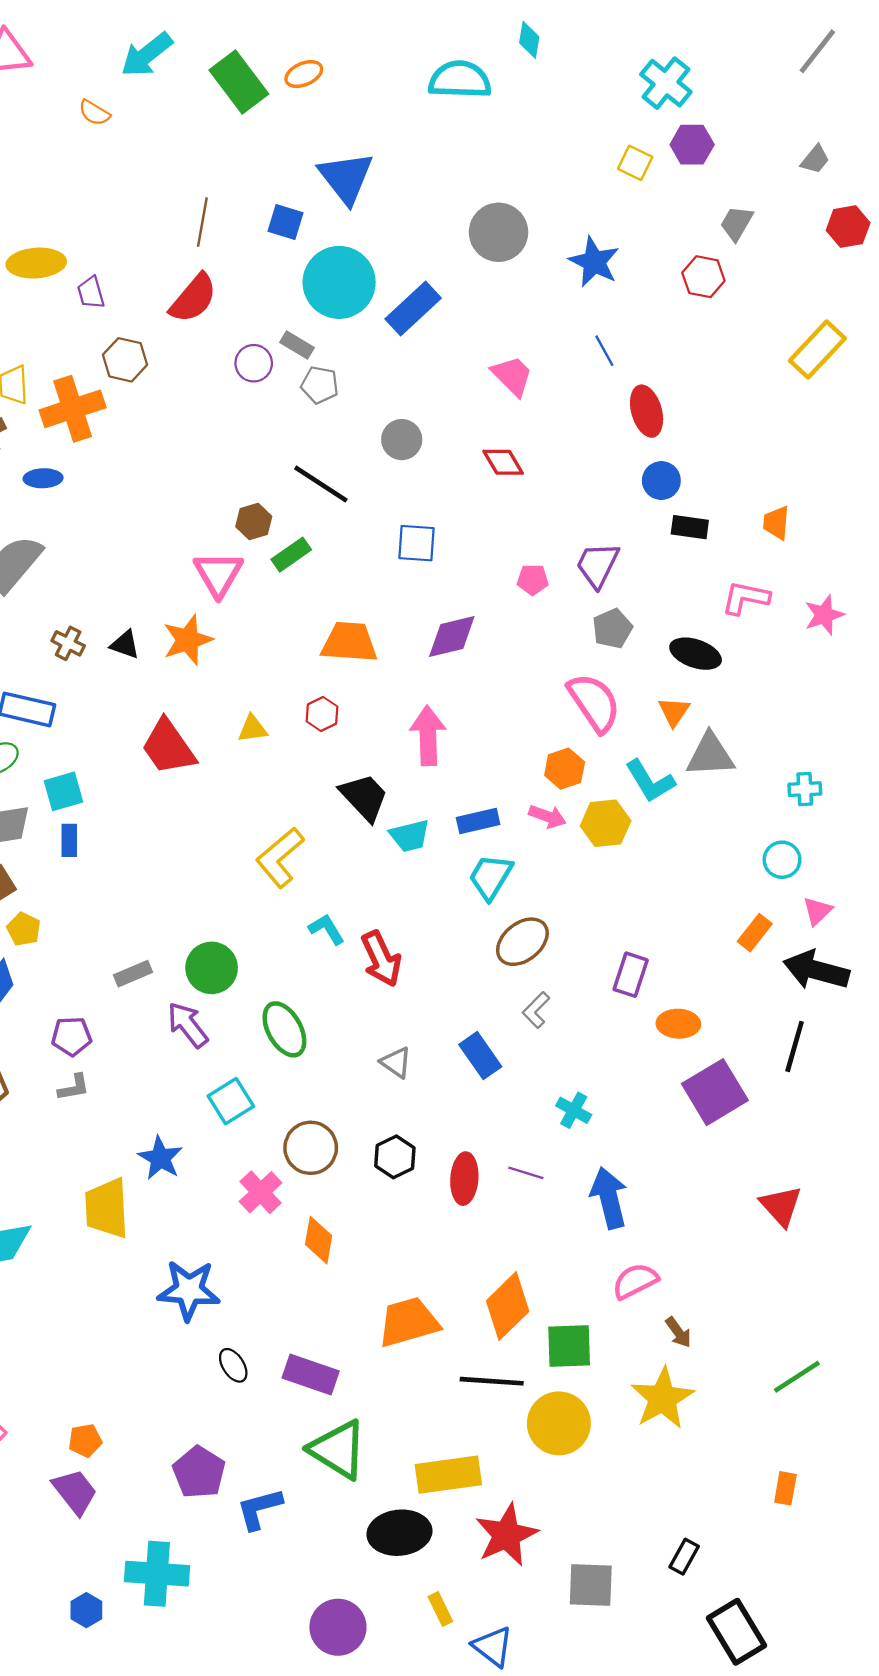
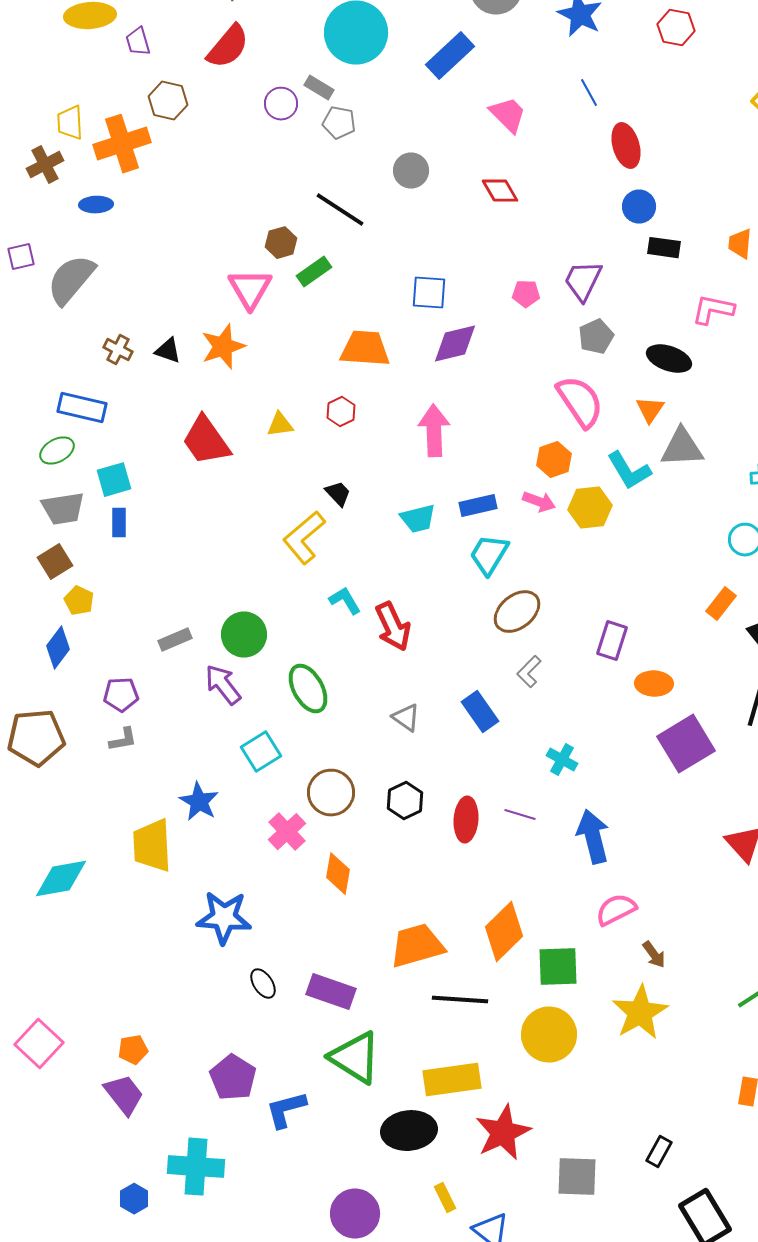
blue rectangle: (413, 309) -> (450, 56), moved
blue square: (417, 543) -> (429, 293), moved
black trapezoid: (364, 797) -> (338, 494), moved, size x0.6
black line: (492, 1381) -> (460, 1000), moved

